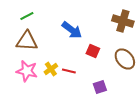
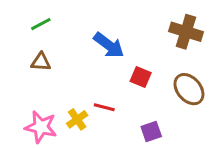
brown triangle: (27, 41) -> (41, 62), size x0.6
yellow cross: (51, 69) -> (77, 119), moved
pink star: (27, 71) -> (41, 127), moved

